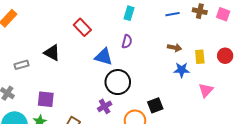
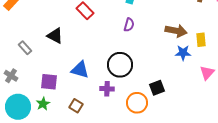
brown arrow: (174, 48) -> (176, 31), size x1.5
blue triangle: (104, 57) -> (80, 70), moved
gray rectangle: (22, 65) -> (25, 48), turned 64
purple cross: (105, 106) -> (107, 89), turned 32

